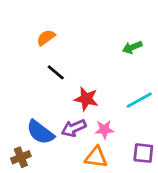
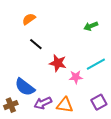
purple arrow: (74, 128) -> (43, 103), moved
pink star: (104, 129) -> (76, 77), moved
purple square: (143, 153) -> (99, 102), turned -35

